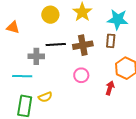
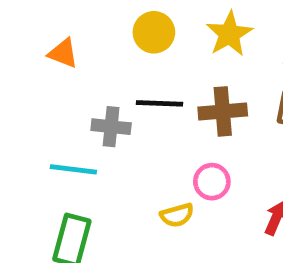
yellow semicircle: (45, 97) -> (177, 215), moved

